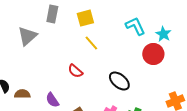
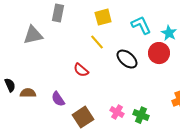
yellow square: (85, 18) -> (103, 17), moved
gray triangle: (27, 36) -> (33, 35), turned 30
black ellipse: (119, 81) -> (127, 59), moved

